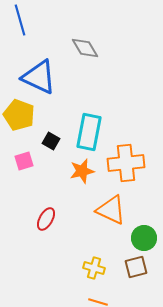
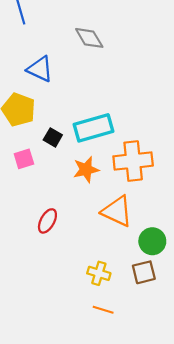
blue triangle: (39, 77) -> (40, 69), size x0.7
cyan rectangle: (89, 132) -> (93, 128), turned 63

